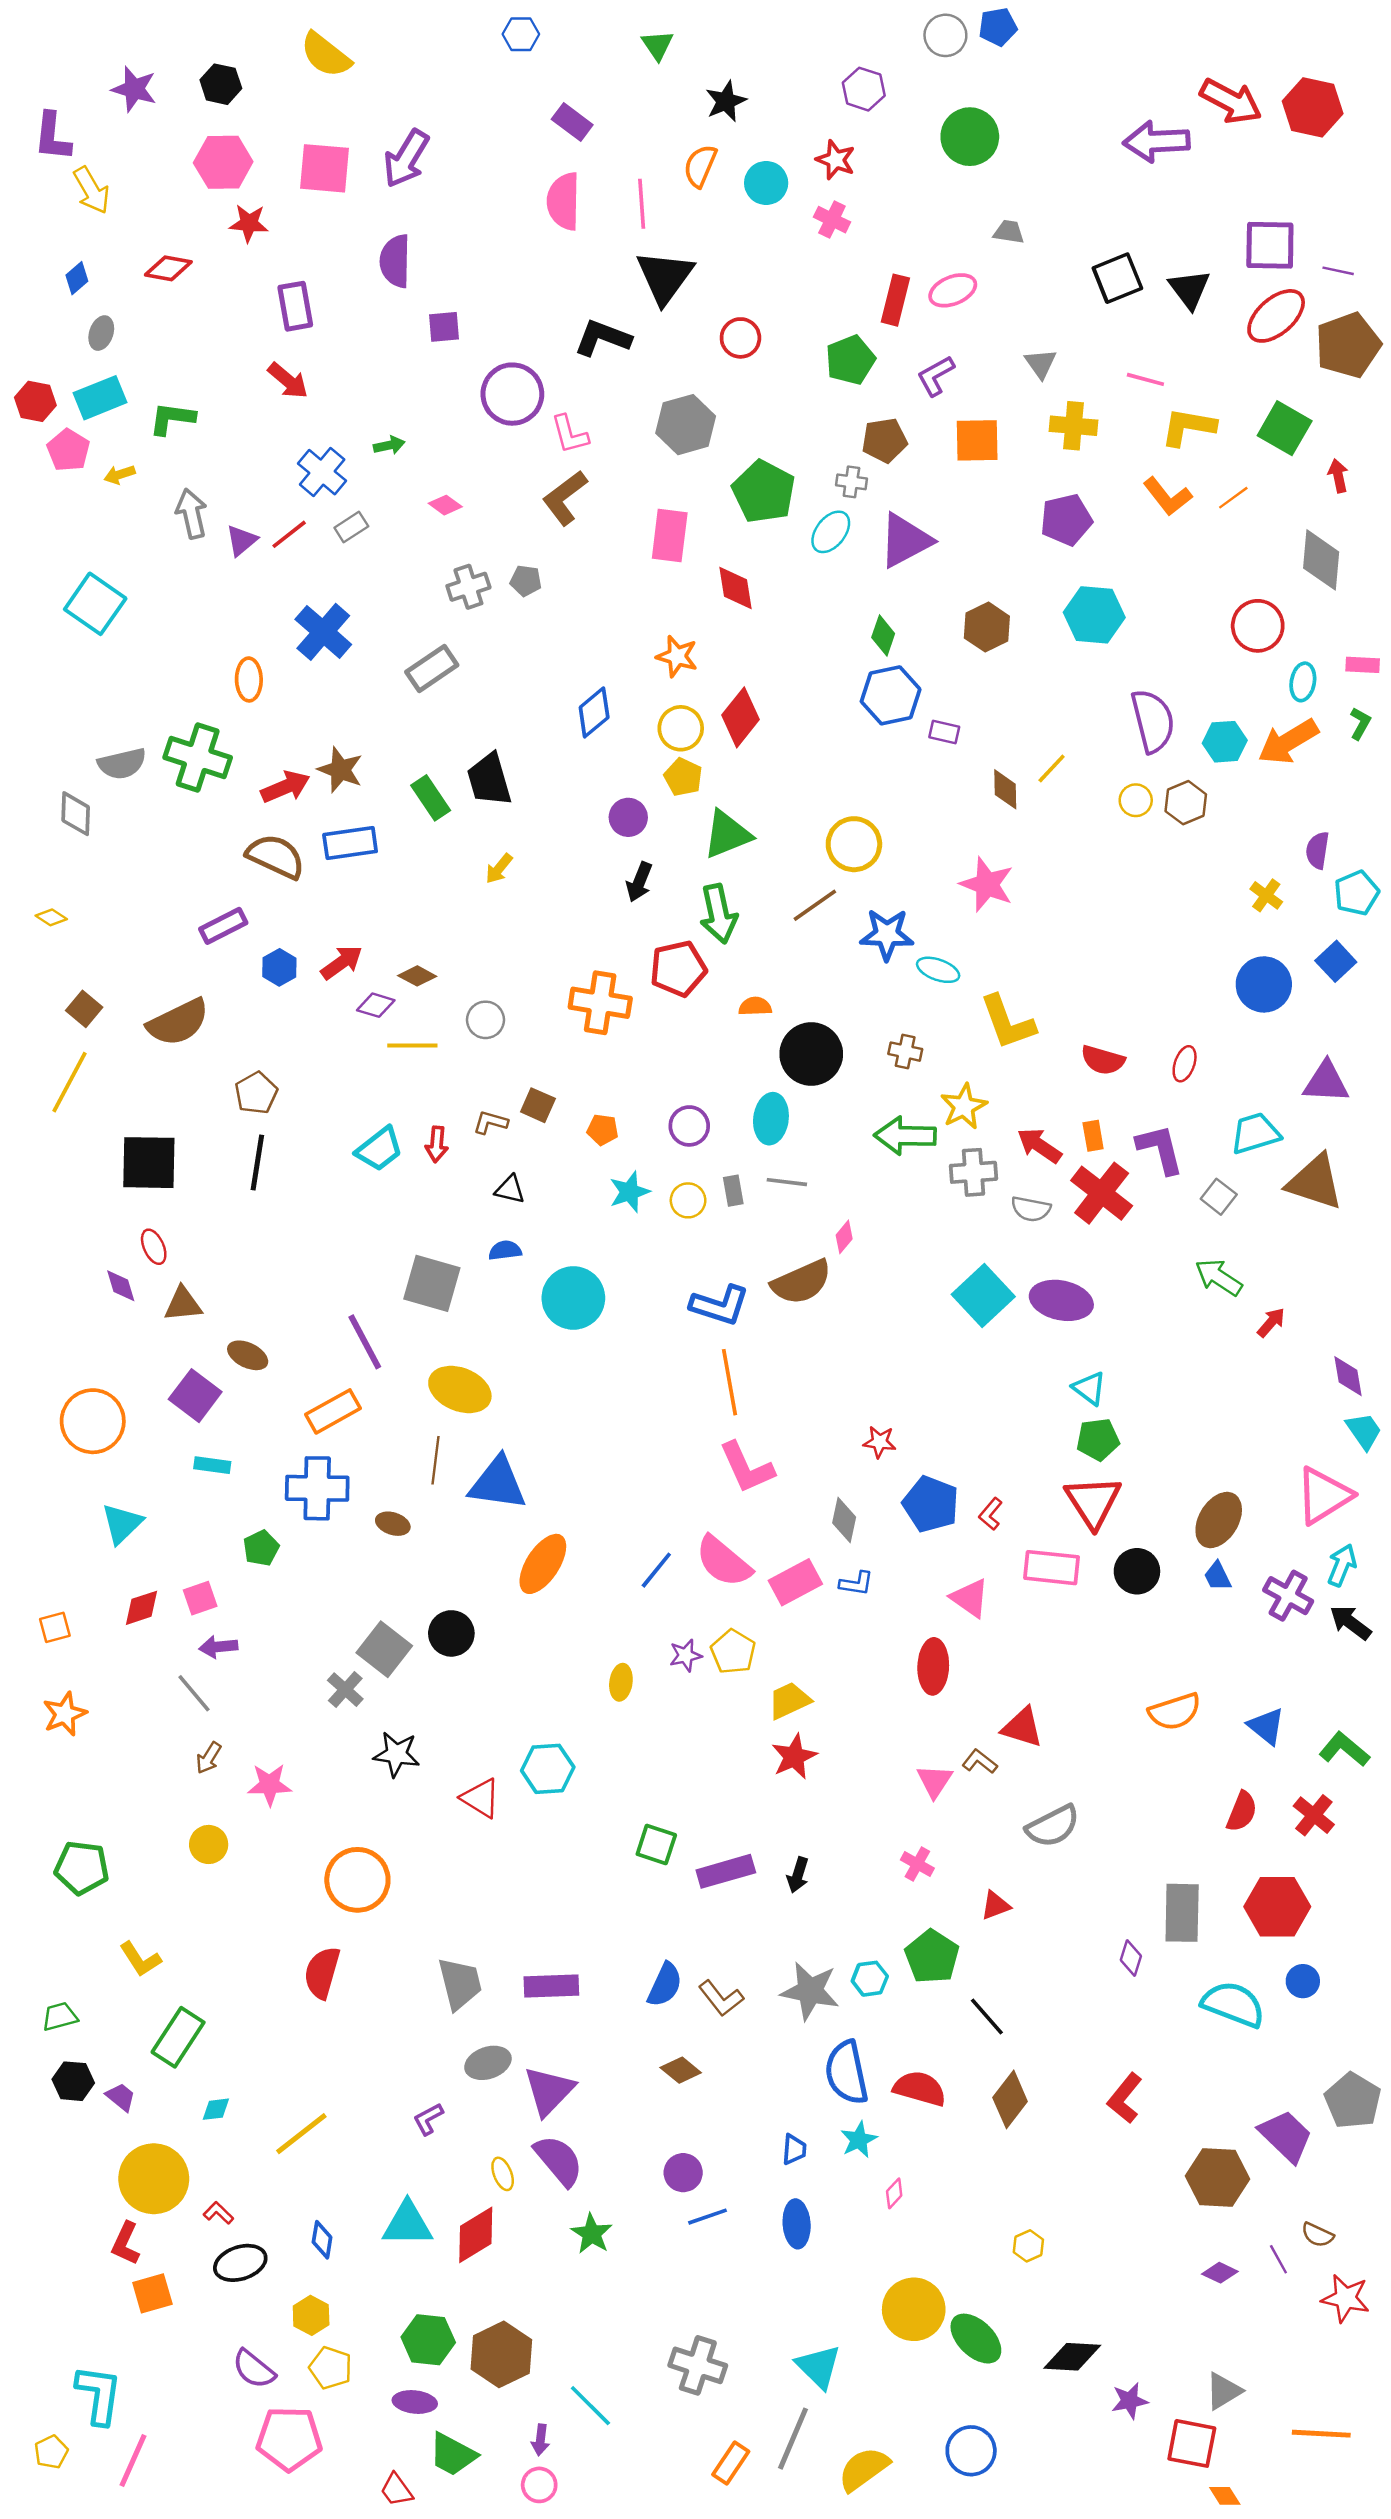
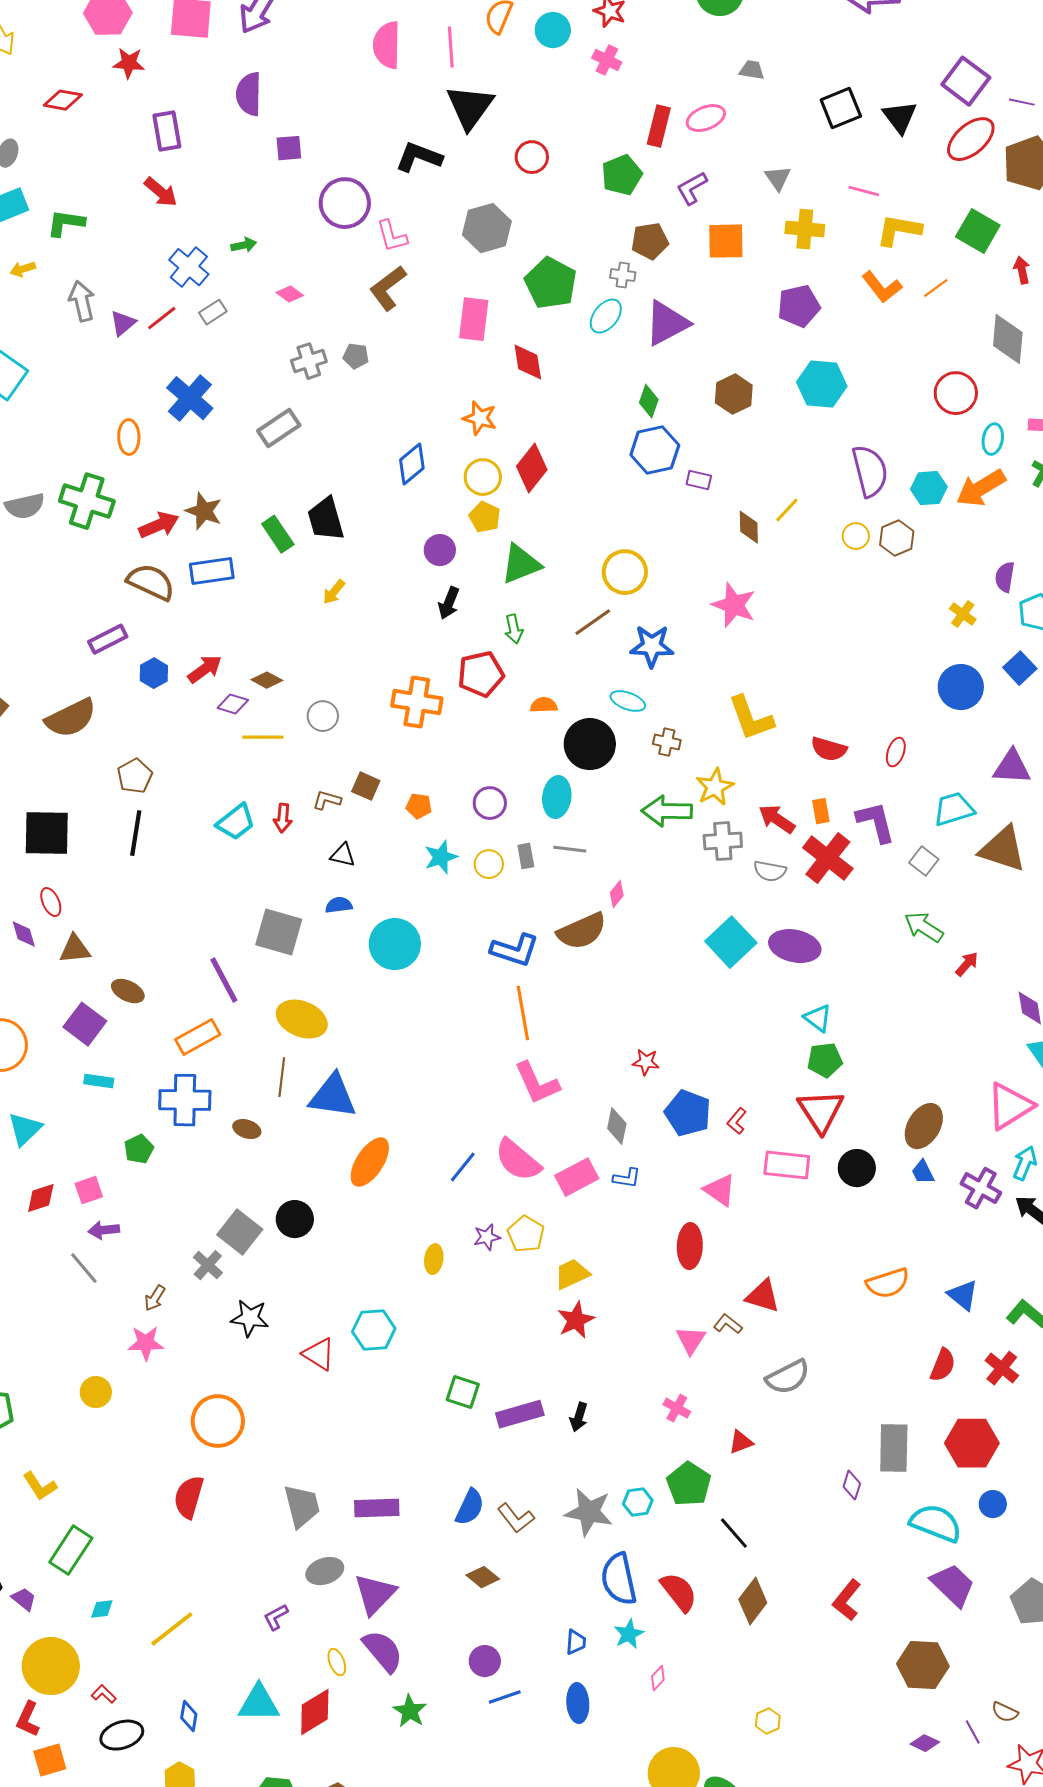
purple square: (1270, 245) -> (966, 81), turned 36
green arrow: (719, 914) -> (514, 629), size x0.6
cyan ellipse: (938, 970) -> (628, 701), moved
brown arrow: (209, 1758) -> (155, 1298), moved
red semicircle: (920, 2088) -> (679, 1592), turned 36
purple trapezoid: (1286, 2136) -> (953, 1585), moved

